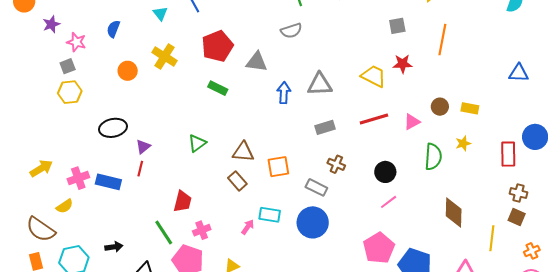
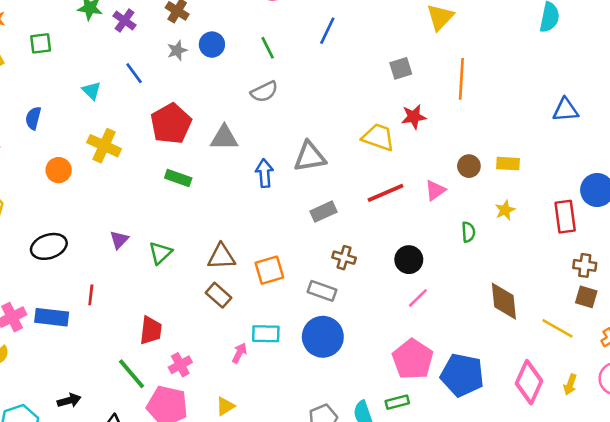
purple triangle: (143, 147) -> (119, 240), moved
green semicircle: (433, 157) -> (468, 232), size x0.6
yellow line: (492, 238) -> (557, 328), turned -60

